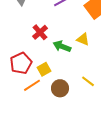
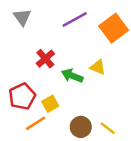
yellow line: (88, 81) -> (108, 128), moved
brown circle: (60, 88) -> (81, 127), moved

